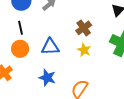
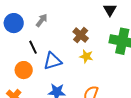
black line: (21, 28) -> (33, 47), moved

